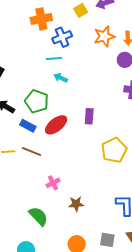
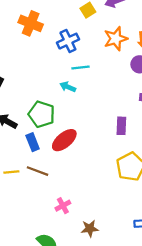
orange cross: (41, 19) -> (31, 23), moved, turned 35
cyan line: (54, 59) -> (80, 68), moved
purple rectangle: (89, 116) -> (121, 126), moved
blue rectangle: (28, 126) -> (33, 142), turned 42

